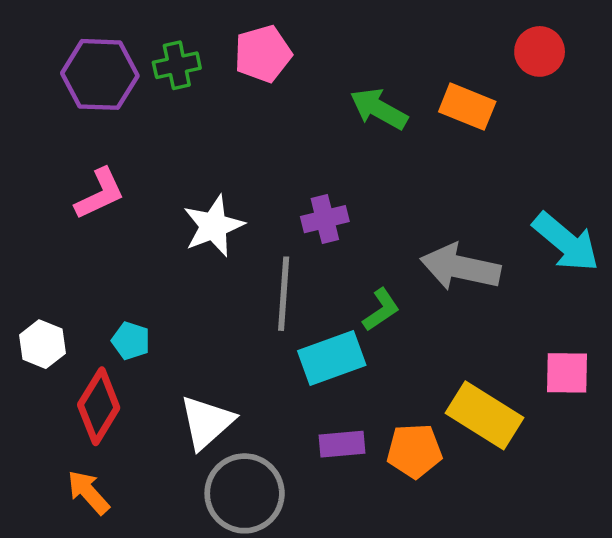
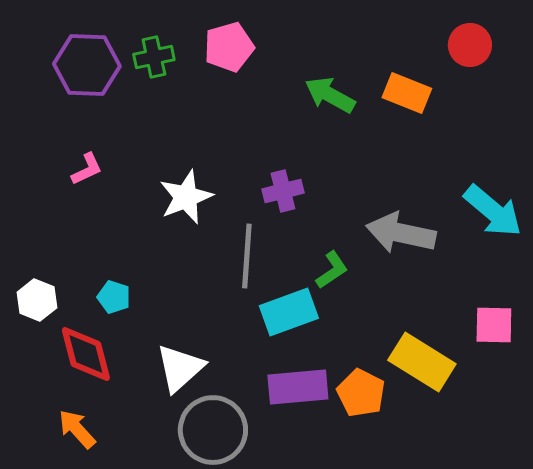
pink L-shape: (100, 194) -> (87, 169), size x0.7
red diamond: (99, 406) -> (86, 354), turned -46
purple rectangle: (342, 444) -> (298, 387), size x1.5
orange pentagon: (414, 451) -> (361, 393), turned 30

